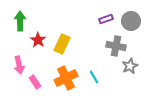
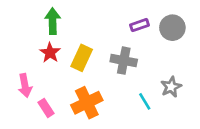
green arrow: (20, 21) -> (53, 21), moved
gray cross: (116, 46) -> (124, 61), moved
cyan line: (94, 77) -> (145, 101), moved

